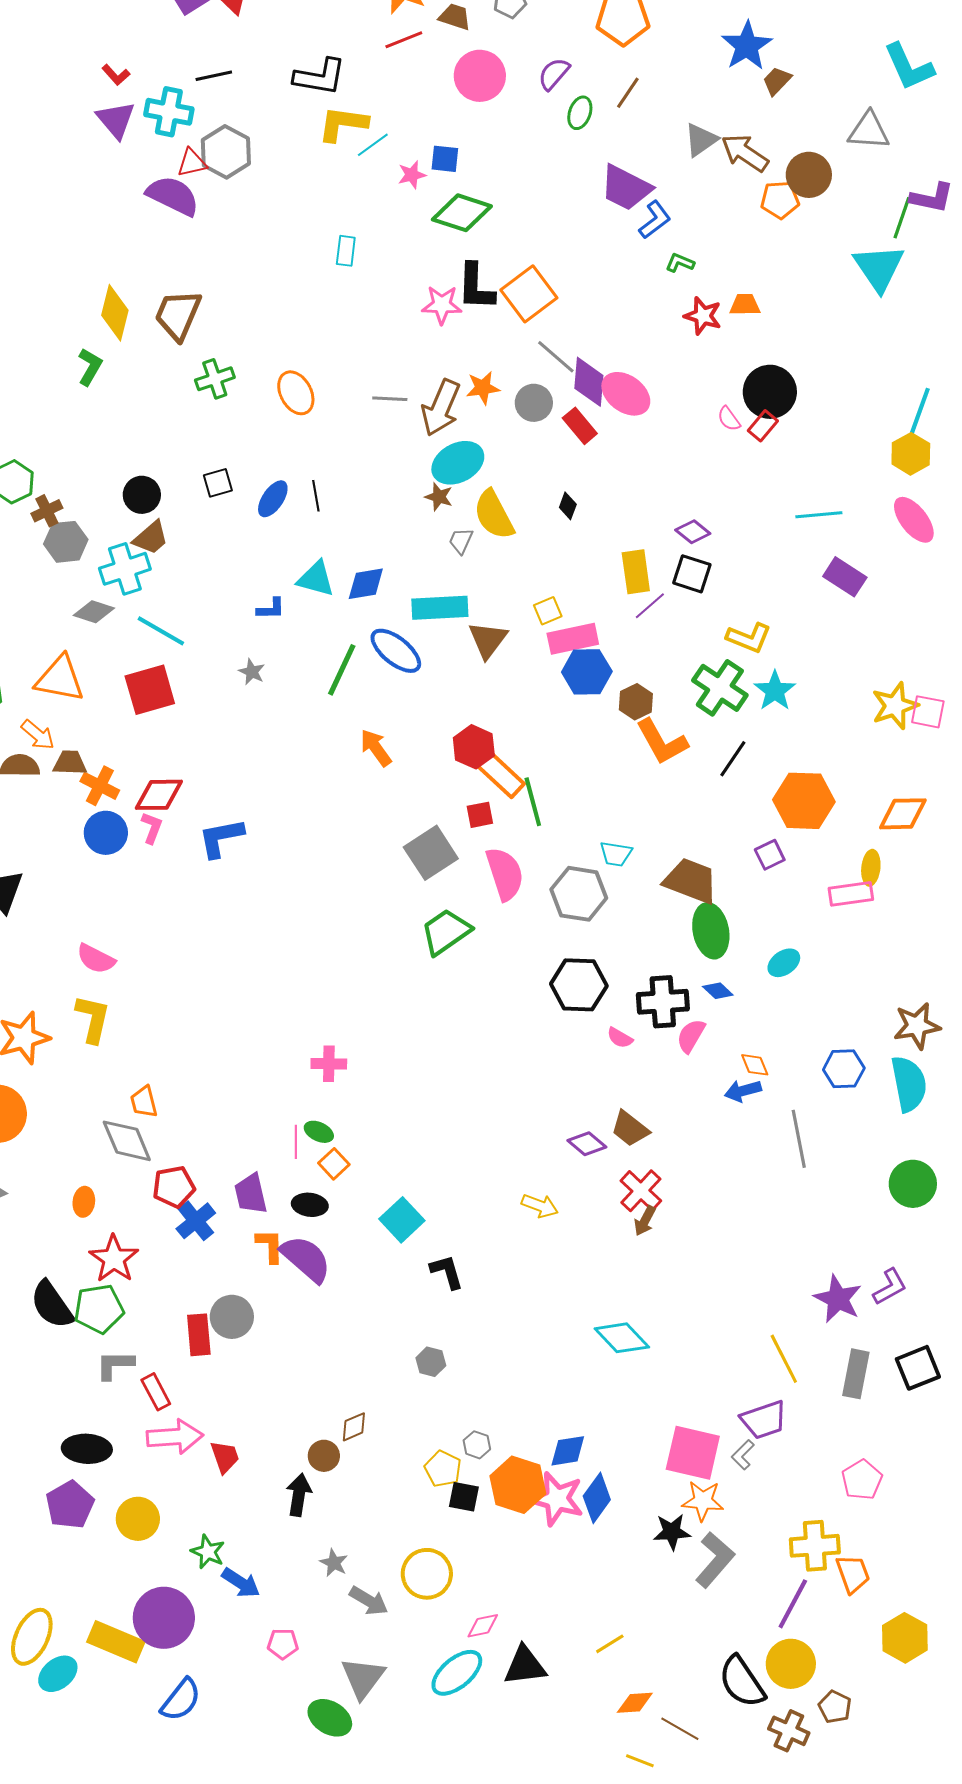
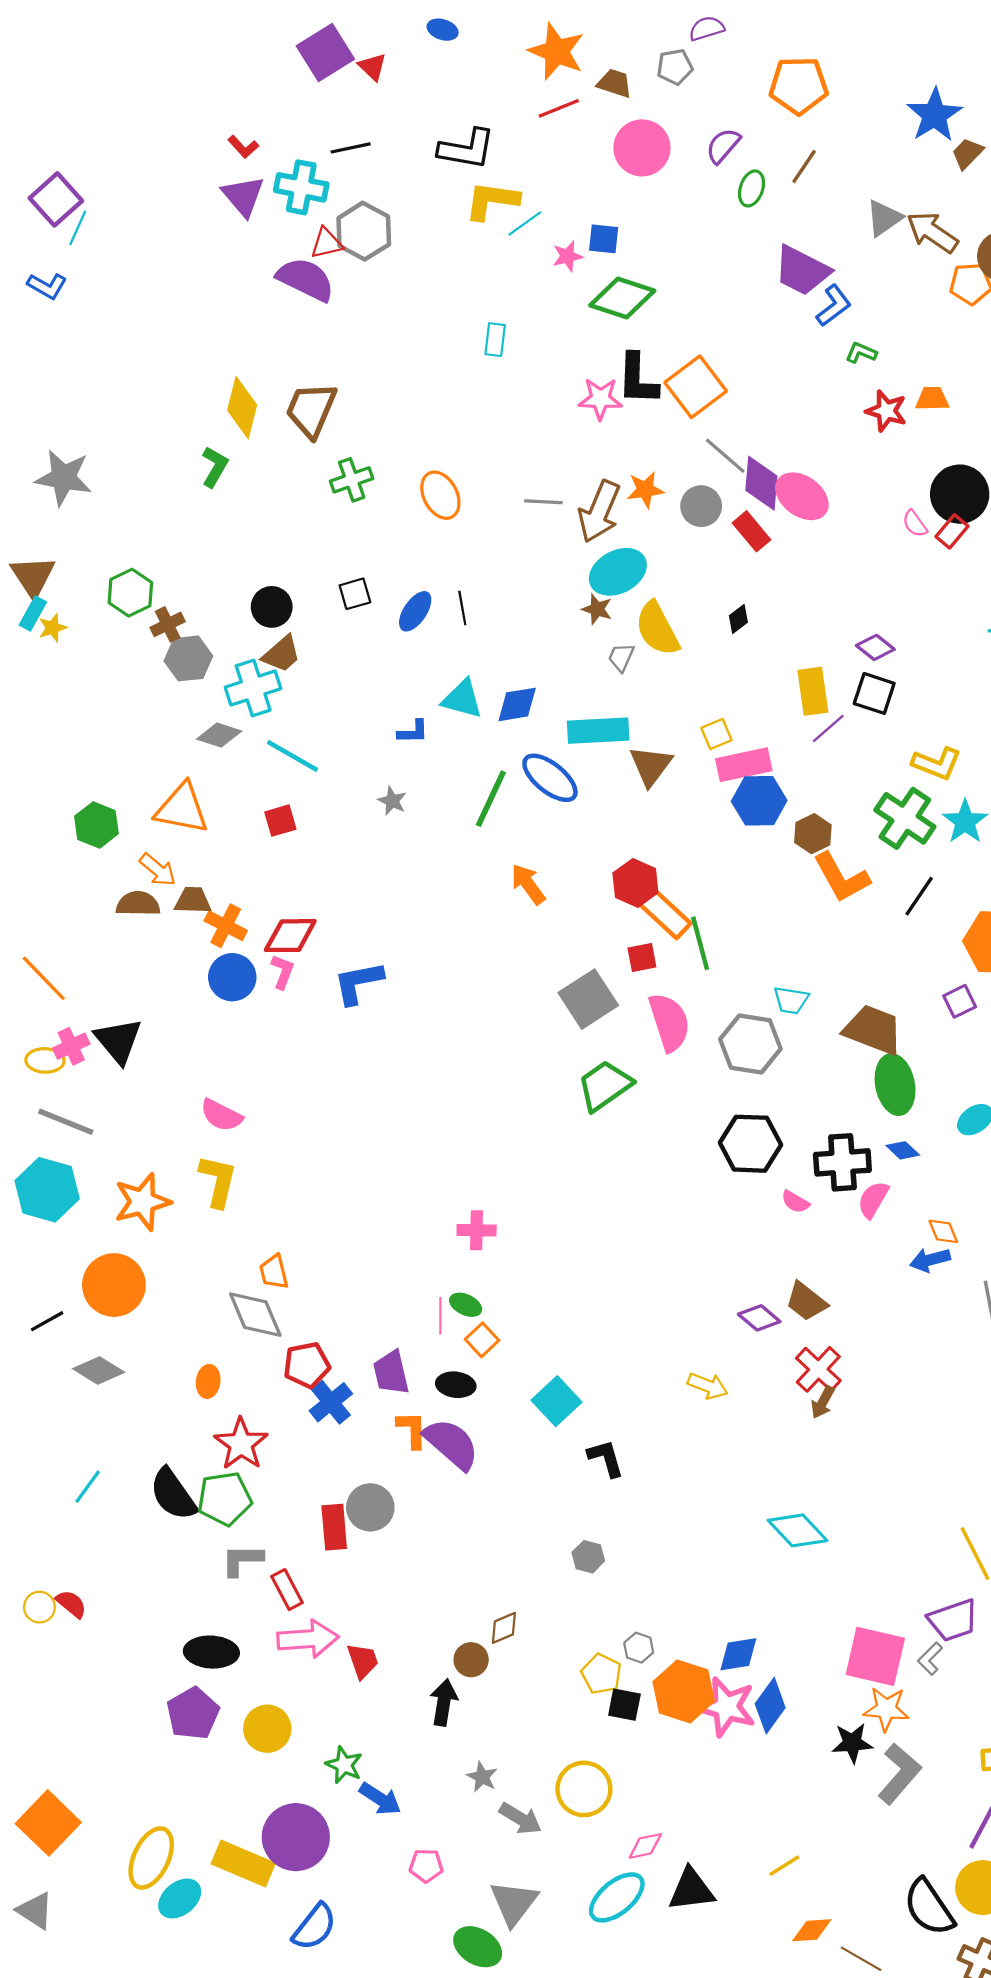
black diamond: (568, 506) -> (738, 619), turned 32
red square: (150, 690) -> (280, 821), size x0.6

